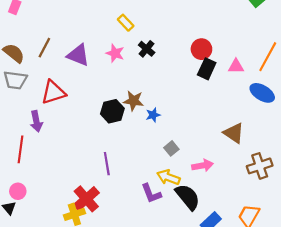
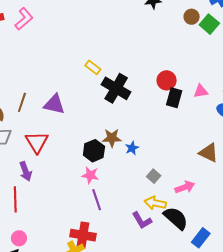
black cross: (147, 49) -> (116, 88), size x1.8
pink star: (115, 53) -> (90, 175), moved
red triangle: (53, 92) -> (37, 142), turned -35
red cross: (86, 199) -> (83, 235), turned -30

